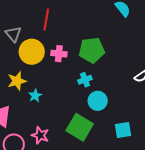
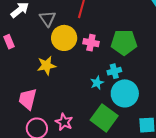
cyan star: (35, 96) -> (97, 83), moved
cyan circle: (98, 101) -> (125, 93), size x1.4

